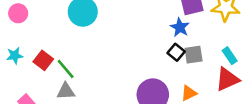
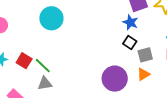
gray square: (194, 55) -> (145, 55), moved

